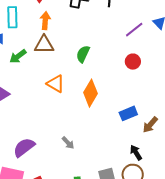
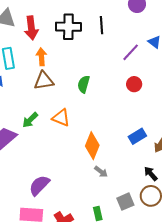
green arrow: (18, 56) -> (30, 120), moved
orange diamond: (91, 93) -> (92, 146), moved
gray arrow: (68, 143) -> (101, 172), moved

